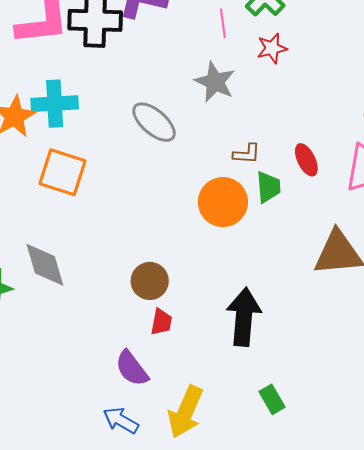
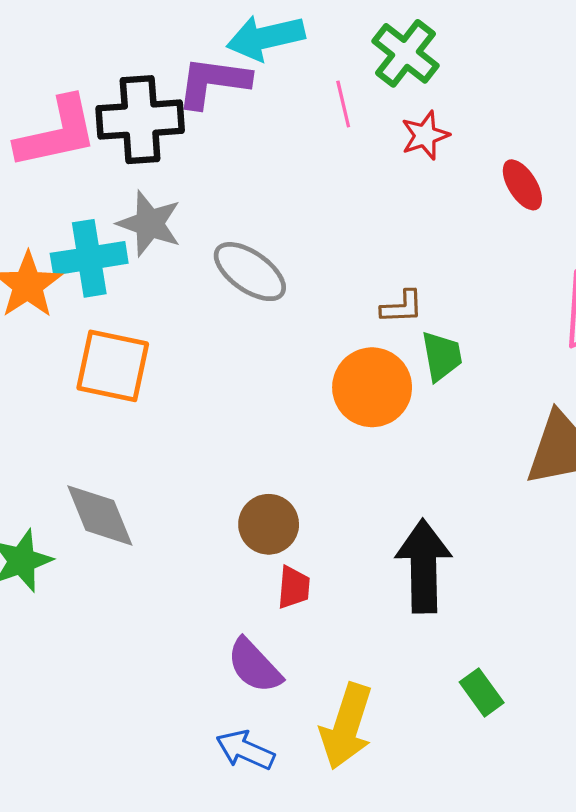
gray star: (215, 82) -> (149, 224), moved
red ellipse: (306, 160) -> (522, 185), moved

